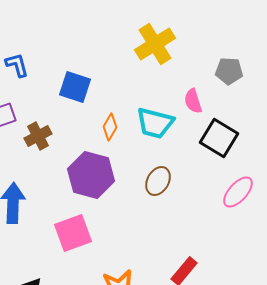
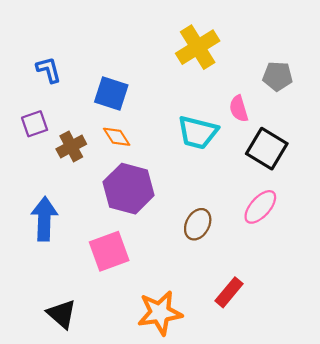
orange diamond: (110, 127) -> (117, 137), moved, turned -64
brown ellipse: (158, 181) -> (198, 224), moved
pink ellipse: (238, 192) -> (260, 207), moved

